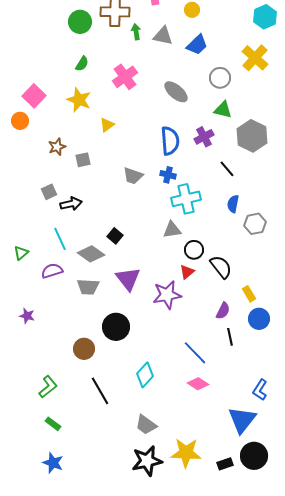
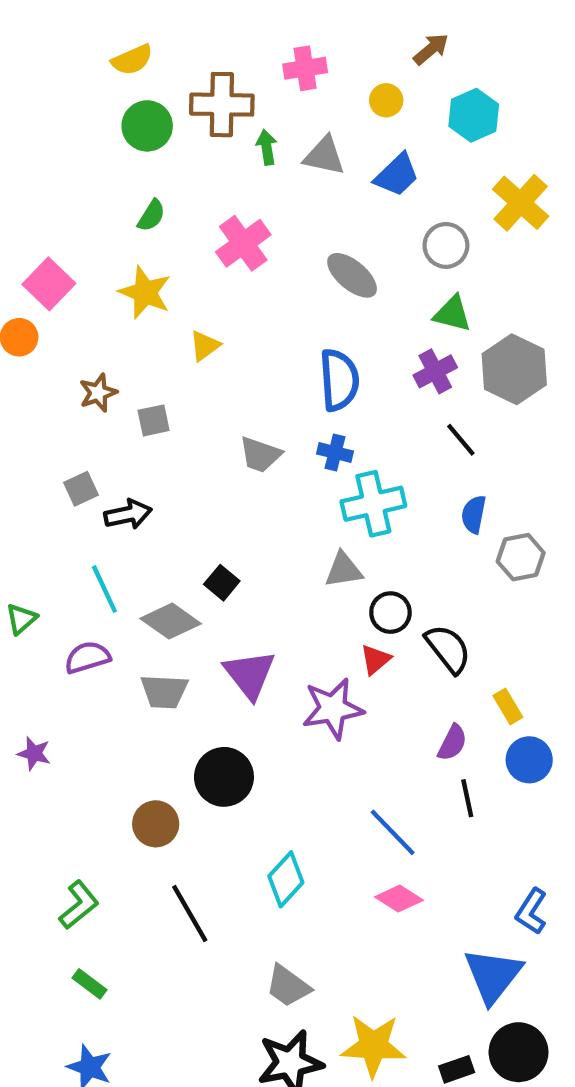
cyan hexagon: (265, 17) -> (474, 115), moved
purple cross: (204, 137) -> (435, 371), moved

